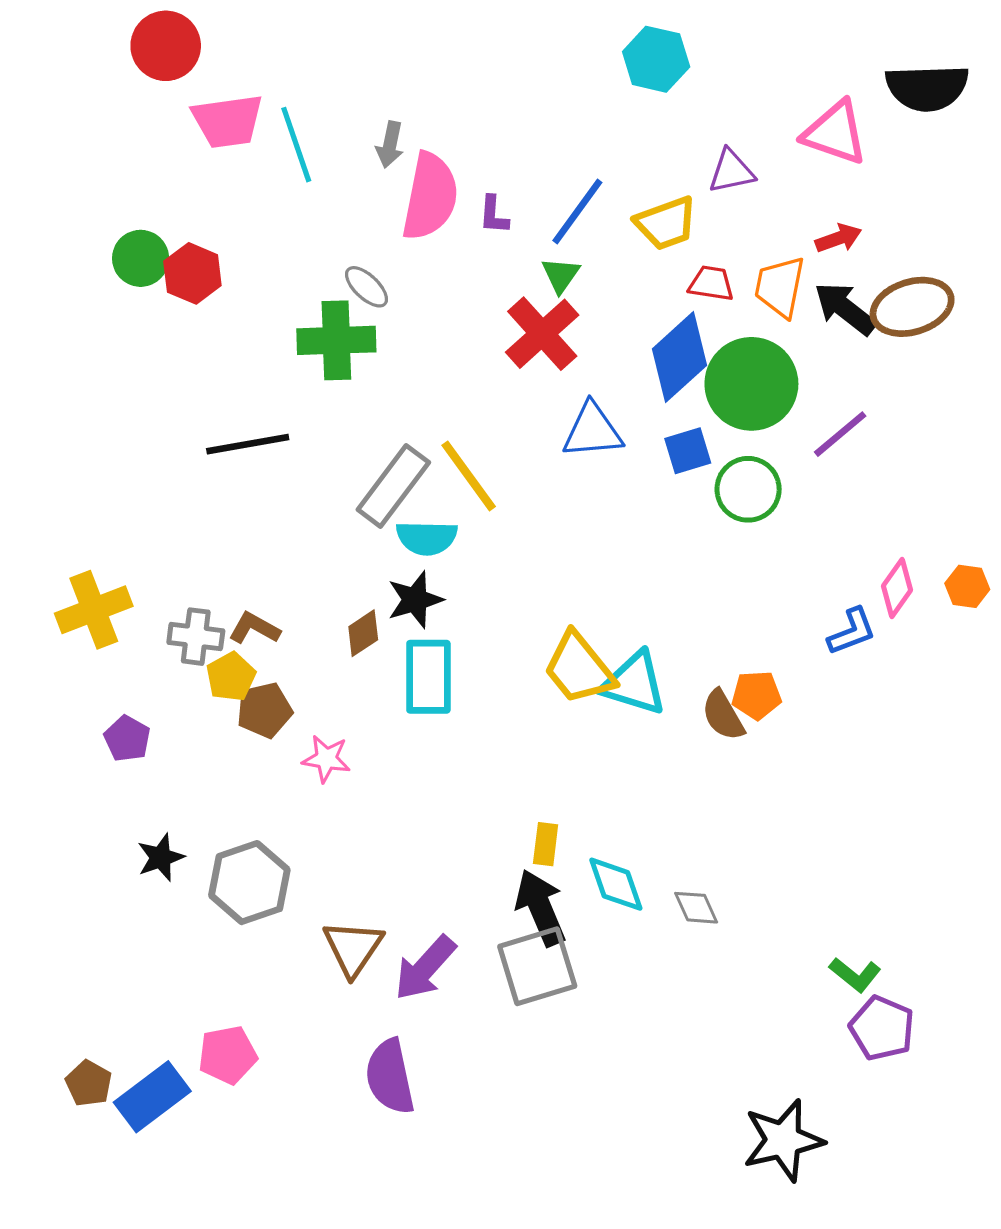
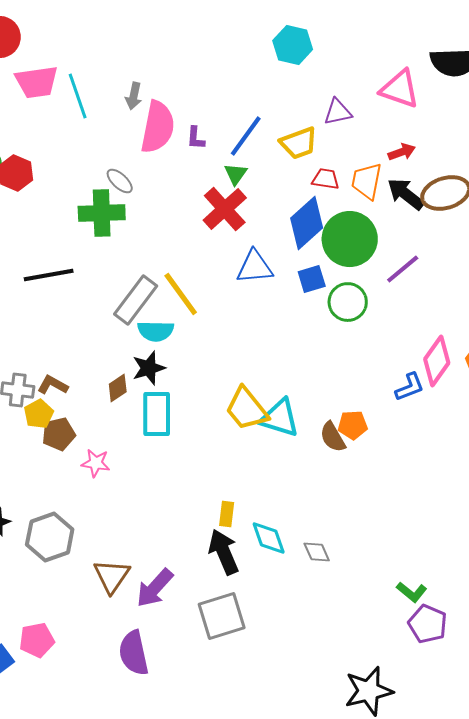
pink diamond: (897, 588) -> (437, 361), size x1.4
gray square: (537, 966) -> (222, 616), moved

